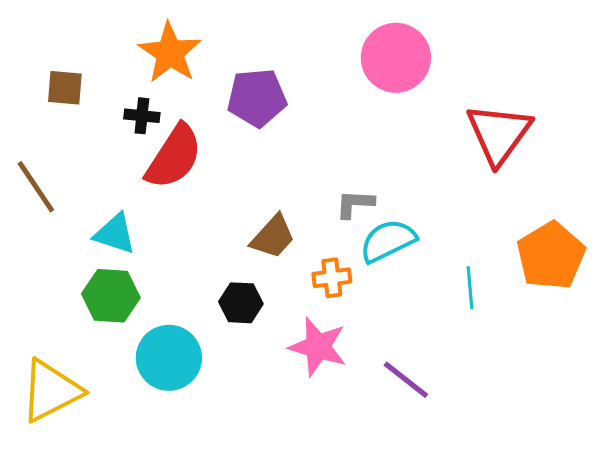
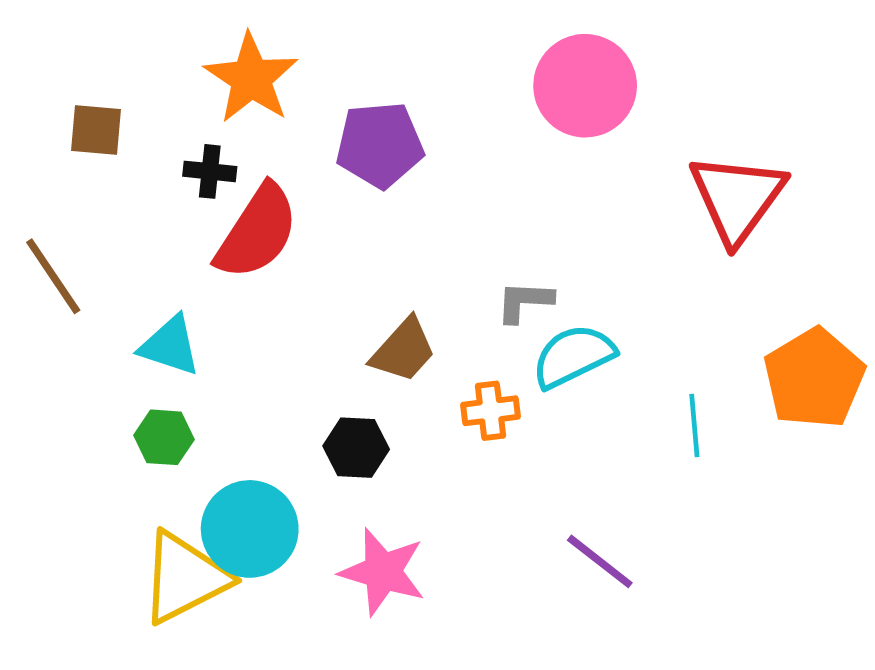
green hexagon: (111, 296) -> (164, 437), size x0.7
pink star: (318, 347) -> (383, 572), moved
yellow triangle: (51, 391) -> (185, 578), moved

